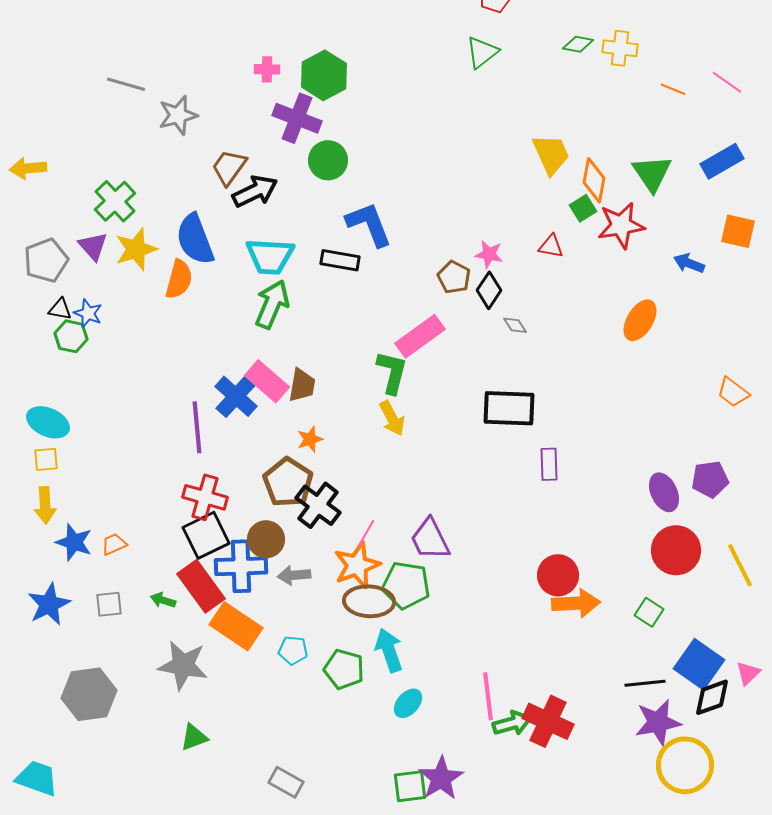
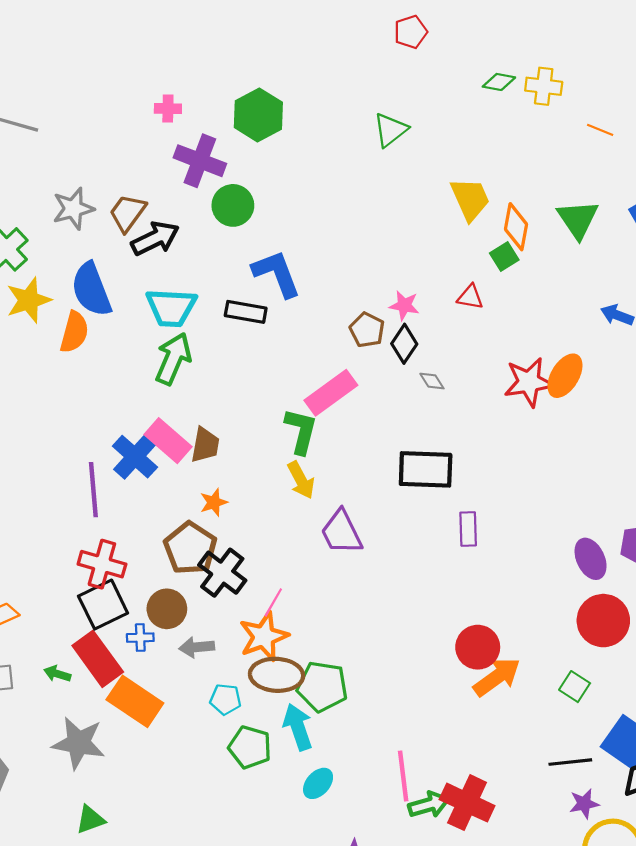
green triangle: (482, 52) -> (390, 130), moved
green hexagon: (324, 75) -> (258, 115), moved
gray star: (178, 115) -> (73, 209), moved
red star: (621, 225) -> (529, 382), moved
purple trapezoid: (430, 539) -> (341, 532), moved
blue cross: (241, 566) -> (140, 638), size x0.5
green pentagon: (406, 585) -> (322, 687), moved
orange arrow: (576, 603) -> (497, 677), turned -33
cyan pentagon: (293, 650) -> (225, 699), moved
purple star: (658, 722) -> (584, 804), size x0.6

